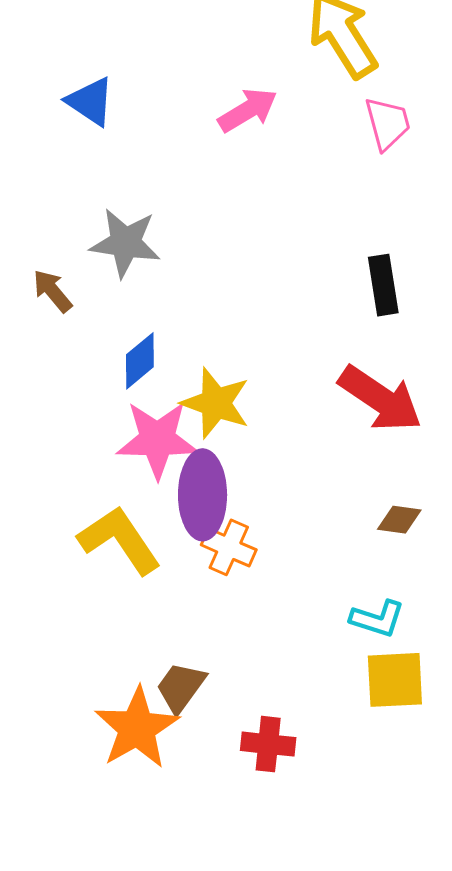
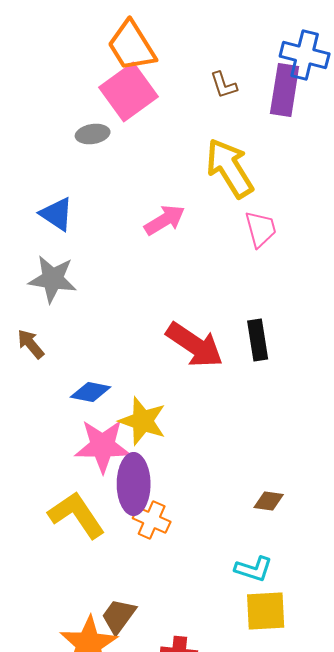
gray star: (125, 243) -> (53, 279), moved
blue diamond: (140, 361) -> (91, 392), turned 51
red arrow: (380, 399) -> (195, 345), moved

